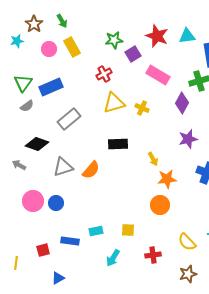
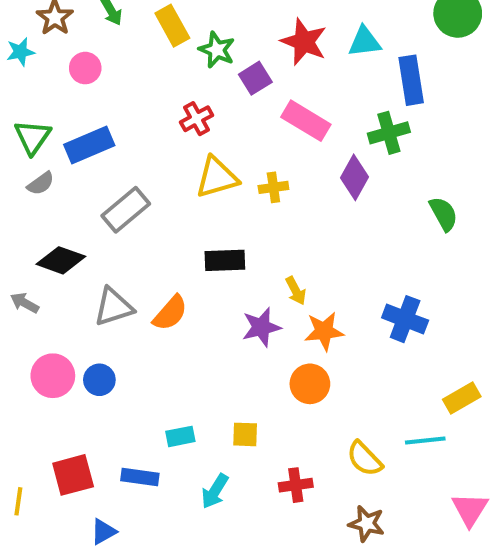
green star: (114, 40) -> (217, 50), turned 30
yellow rectangle: (72, 47) -> (172, 26), moved
yellow cross: (142, 108) -> (273, 187), turned -32
purple star: (188, 139) -> (261, 327), moved
blue rectangle: (70, 241) -> (140, 477), moved
red square: (43, 250) -> (73, 475), size x1.5
brown star: (188, 274) -> (367, 524), turned 30

